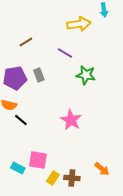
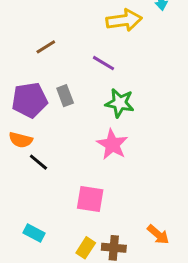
green star: (86, 75) -> (120, 103), moved
pink star: (71, 120) -> (112, 144), moved
pink square: (38, 160) -> (90, 199), moved

